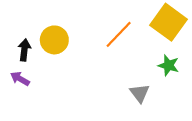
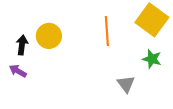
orange line: (119, 34) -> (107, 31), turned -48

